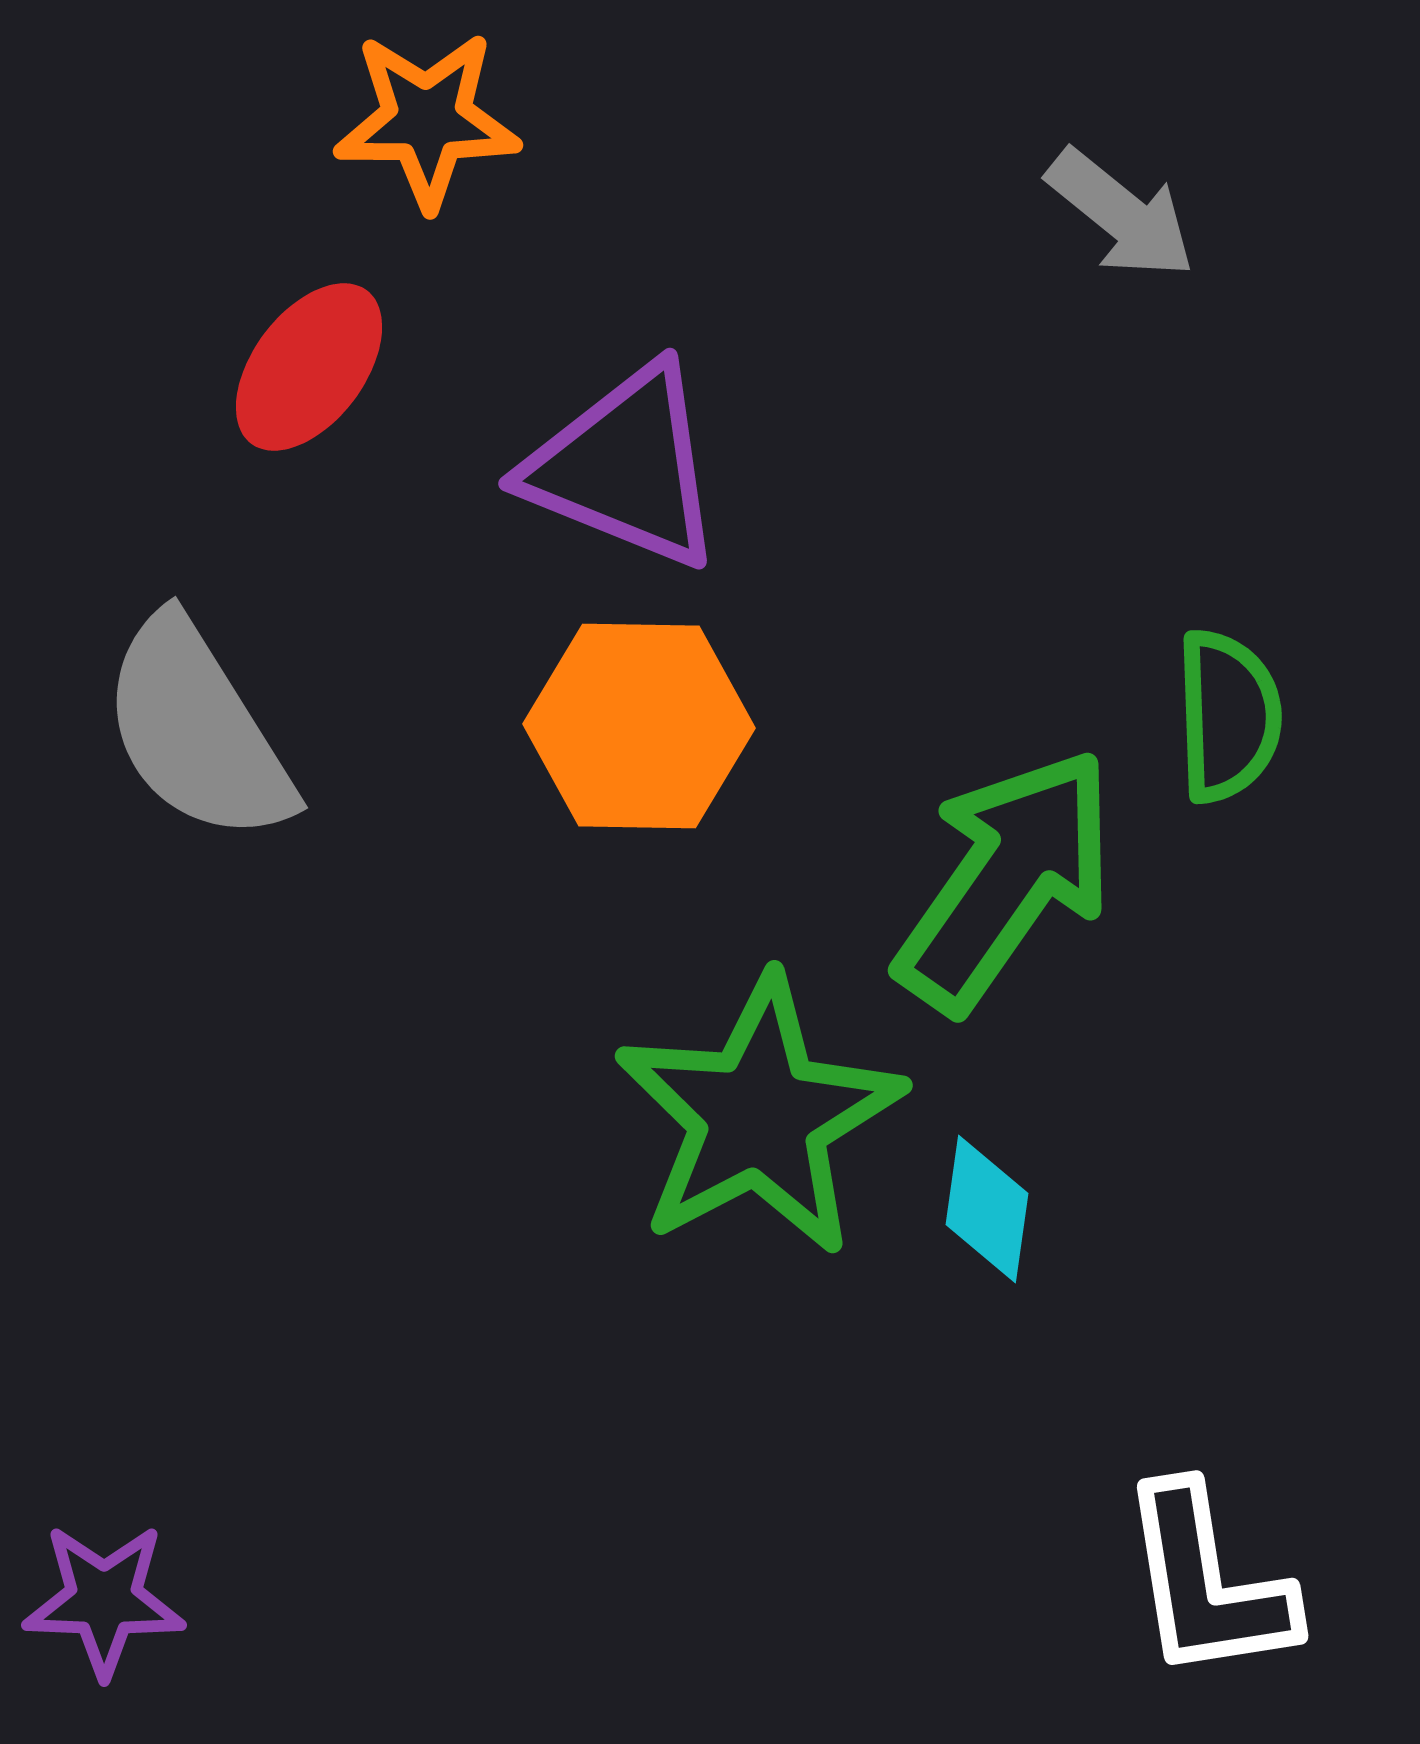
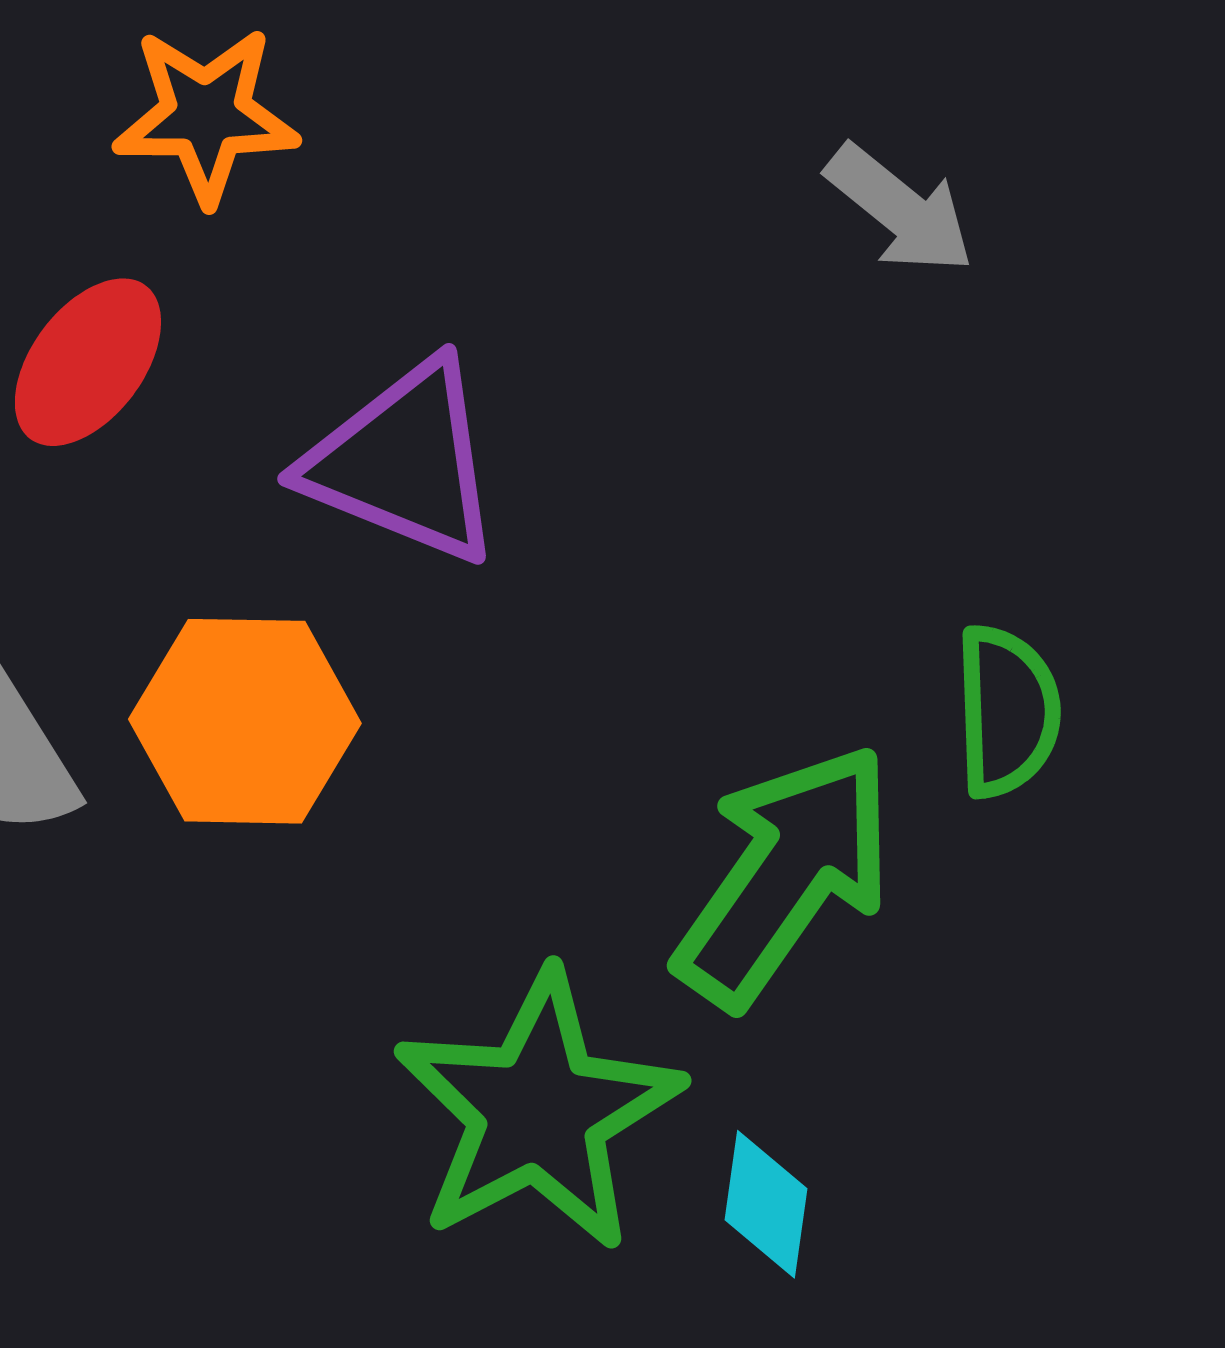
orange hexagon: (639, 726) -> (245, 721), moved

